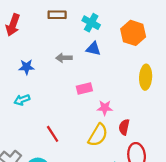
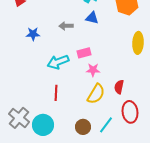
cyan arrow: (22, 100) -> (58, 62), moved, size x1.5
pink star: (105, 108) -> (93, 70), moved
red line: (53, 134) -> (56, 93), turned 35

